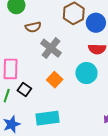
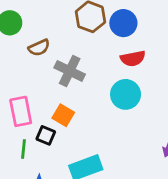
orange square: (55, 80) -> (63, 115), moved

